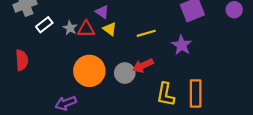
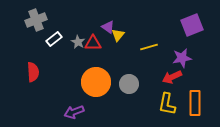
yellow triangle: (110, 29) -> (118, 35), moved, turned 32
purple star: (182, 45) -> (182, 58), turned 30
red arrow: (143, 66) -> (172, 77), moved

